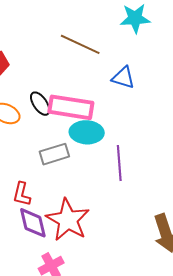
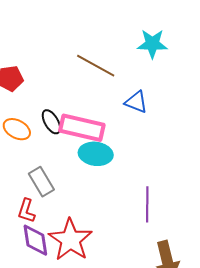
gray rectangle: (54, 154) -> (41, 182), moved, turned 72
purple line: (119, 163) -> (147, 204), moved

